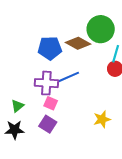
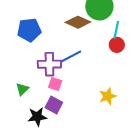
blue pentagon: (50, 48) -> (29, 30), moved
black star: (14, 130) -> (37, 117), moved

